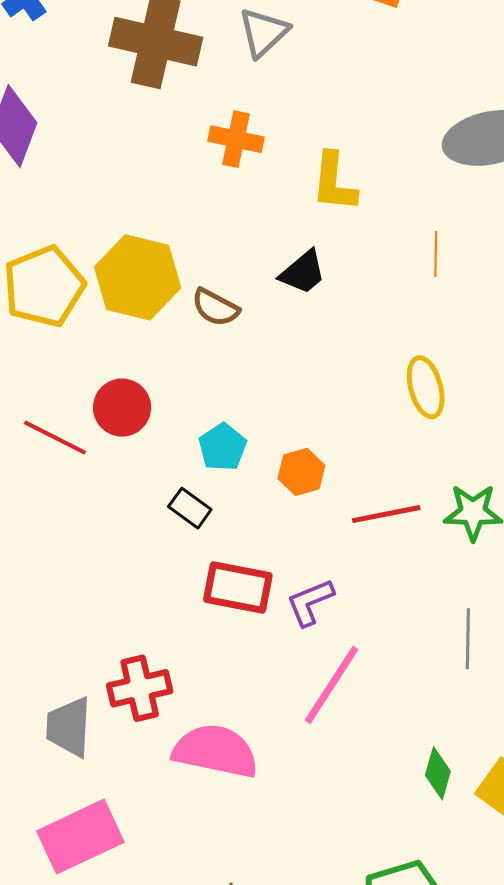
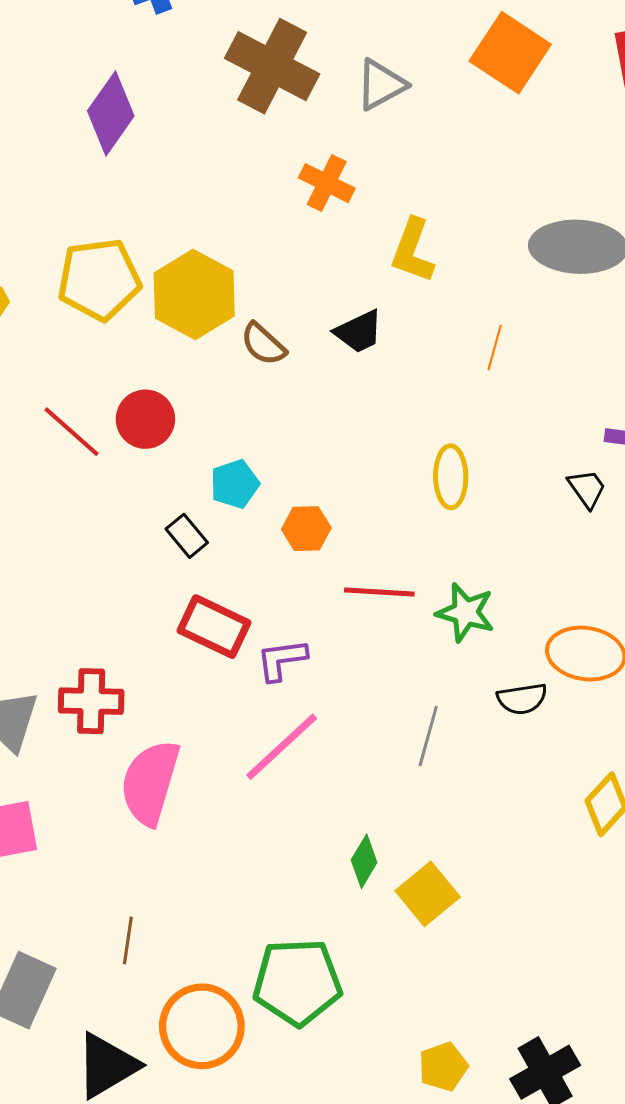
pink semicircle: (216, 751) -> (150, 783), turned -100

